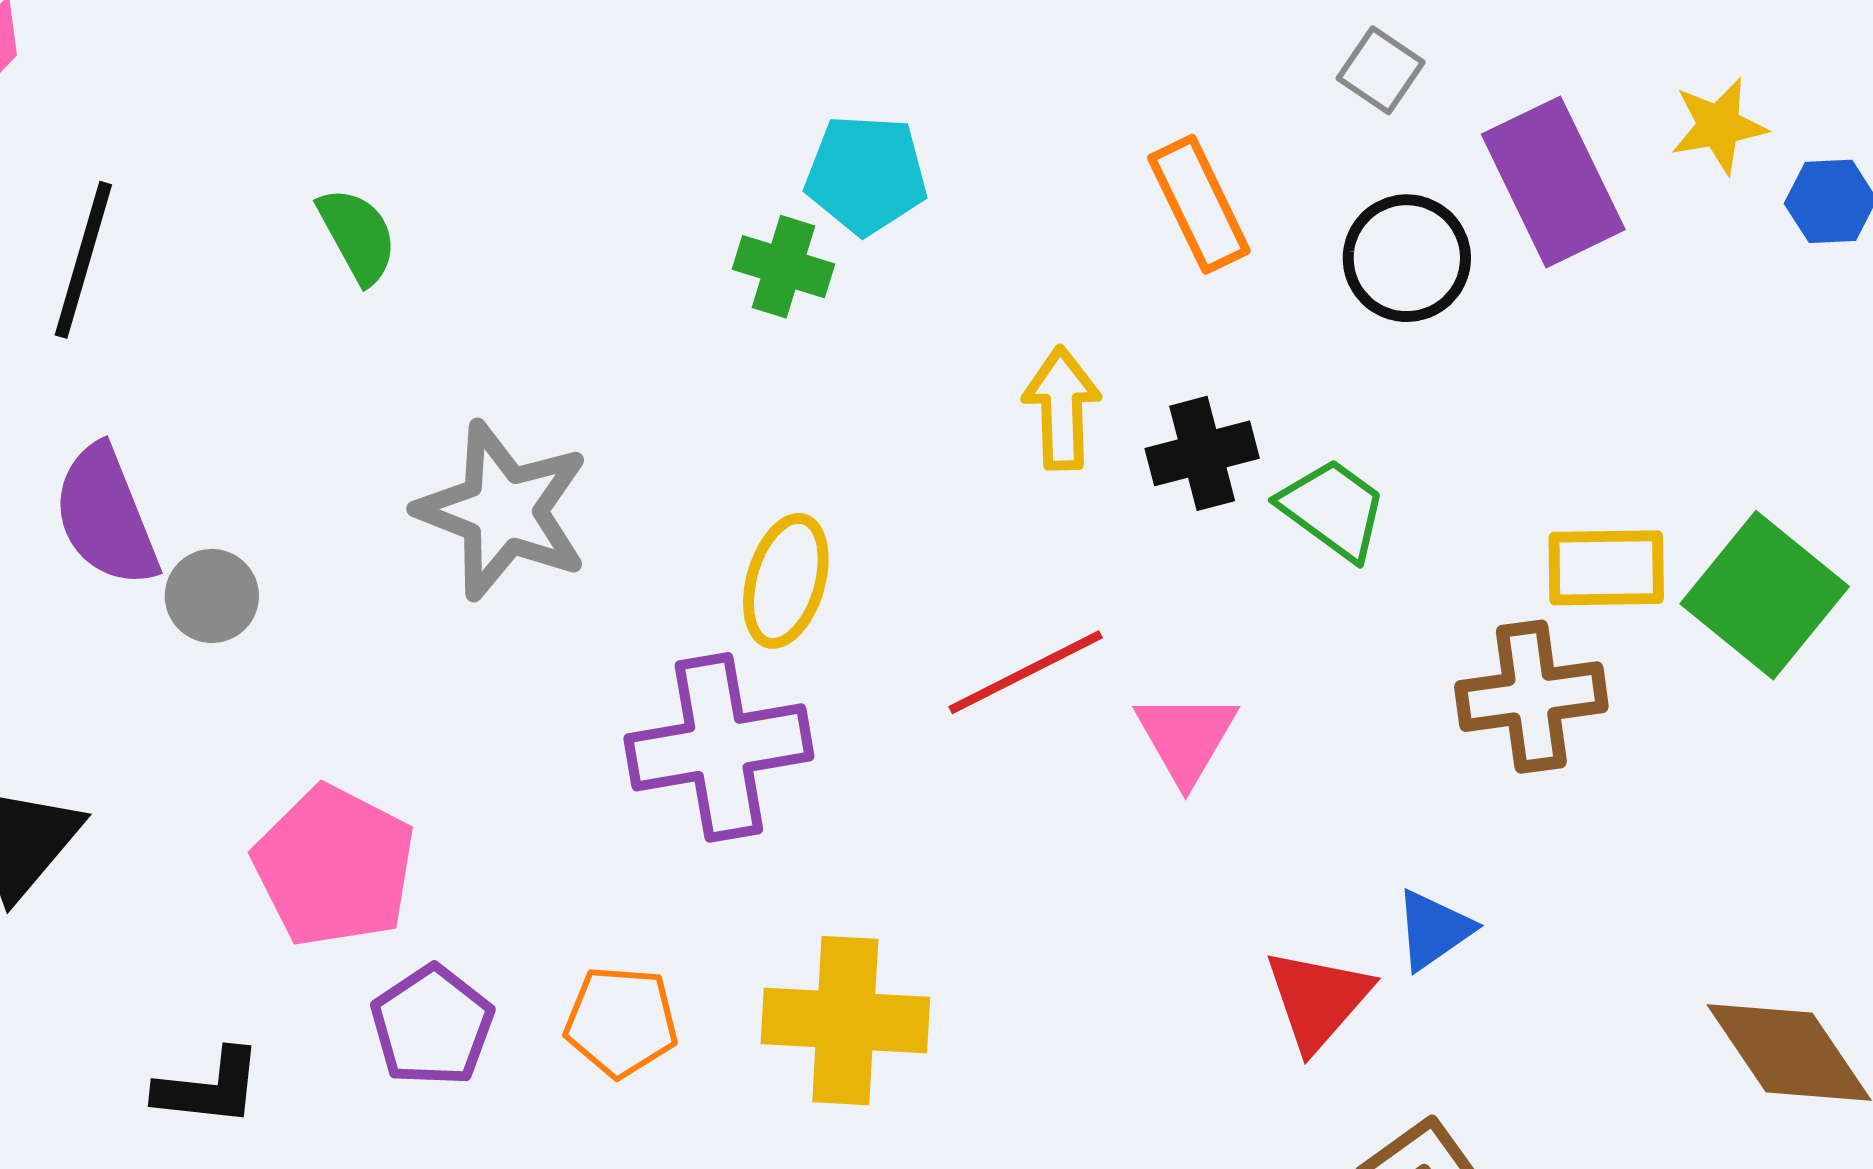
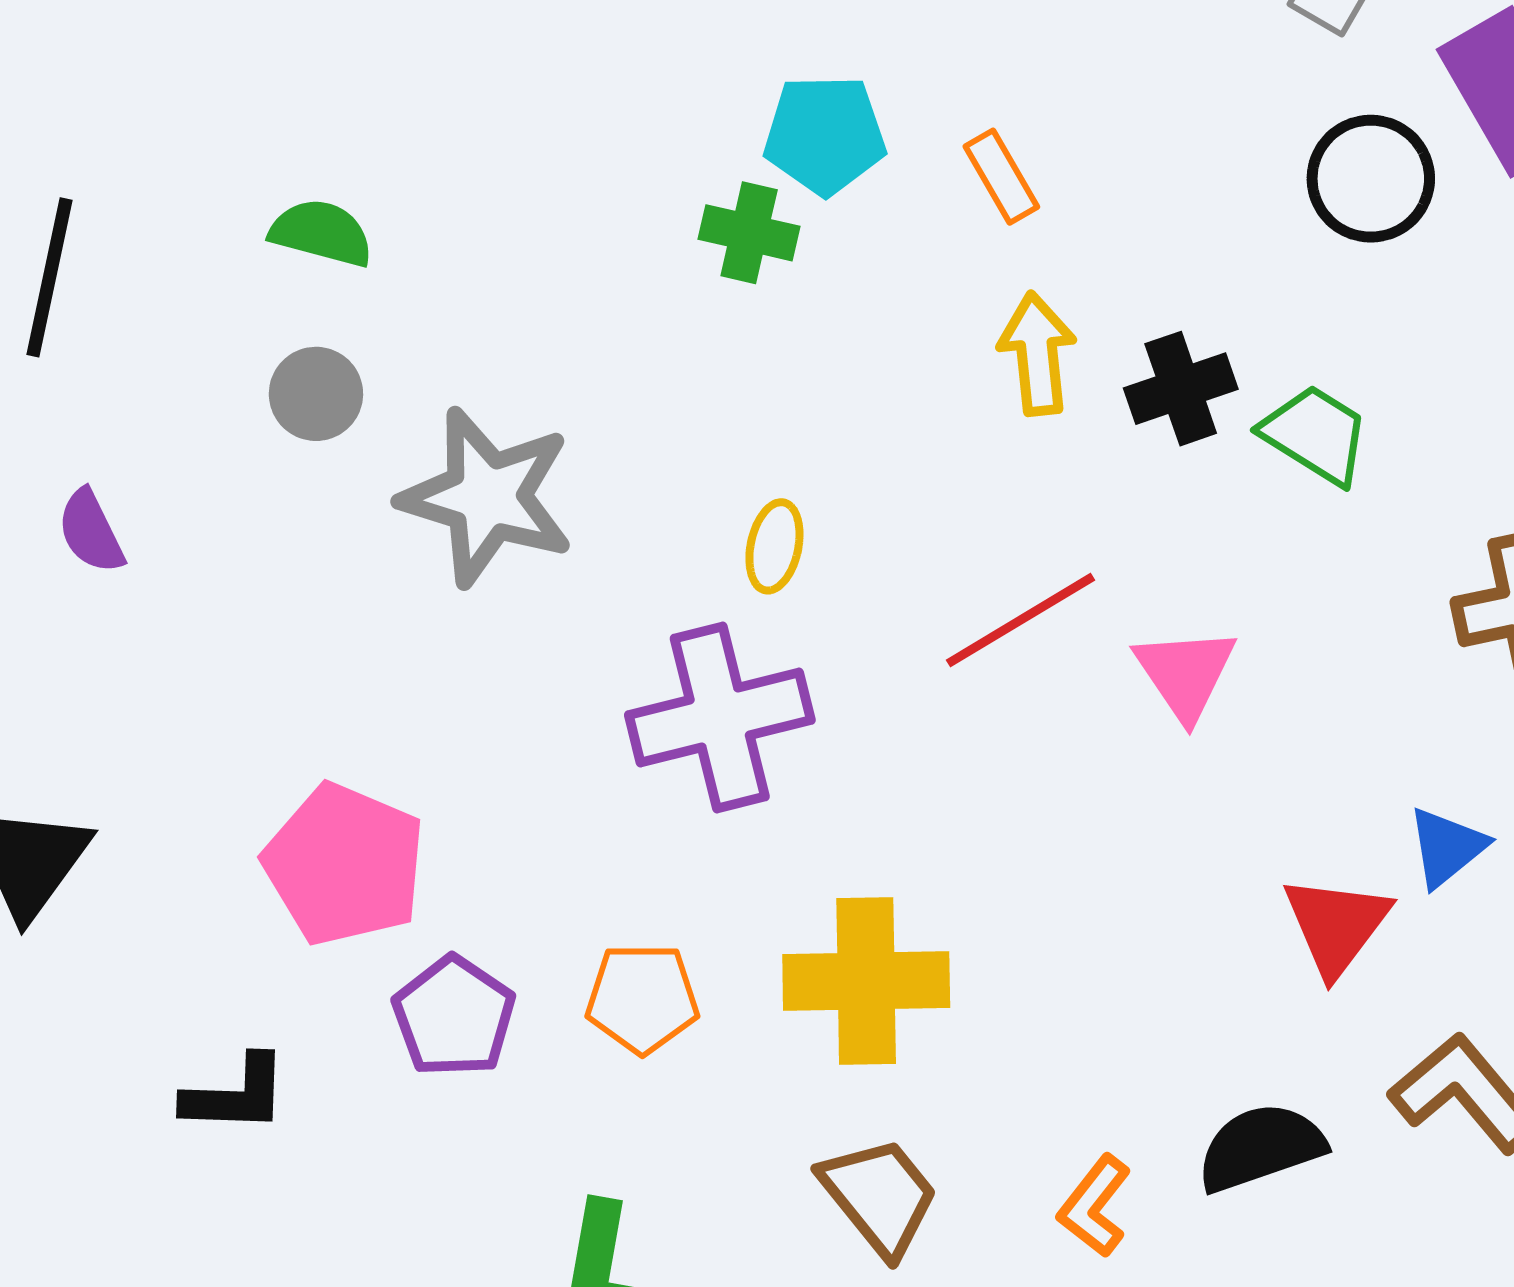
orange rectangle: (1199, 204) -> (1001, 177), moved, size x0.7
green semicircle: (357, 235) -> (321, 233), turned -42
purple semicircle: (106, 516) -> (91, 531), size x0.6
yellow ellipse: (786, 581) -> (774, 546), size x0.7
gray circle: (212, 596) -> (316, 394), moved

